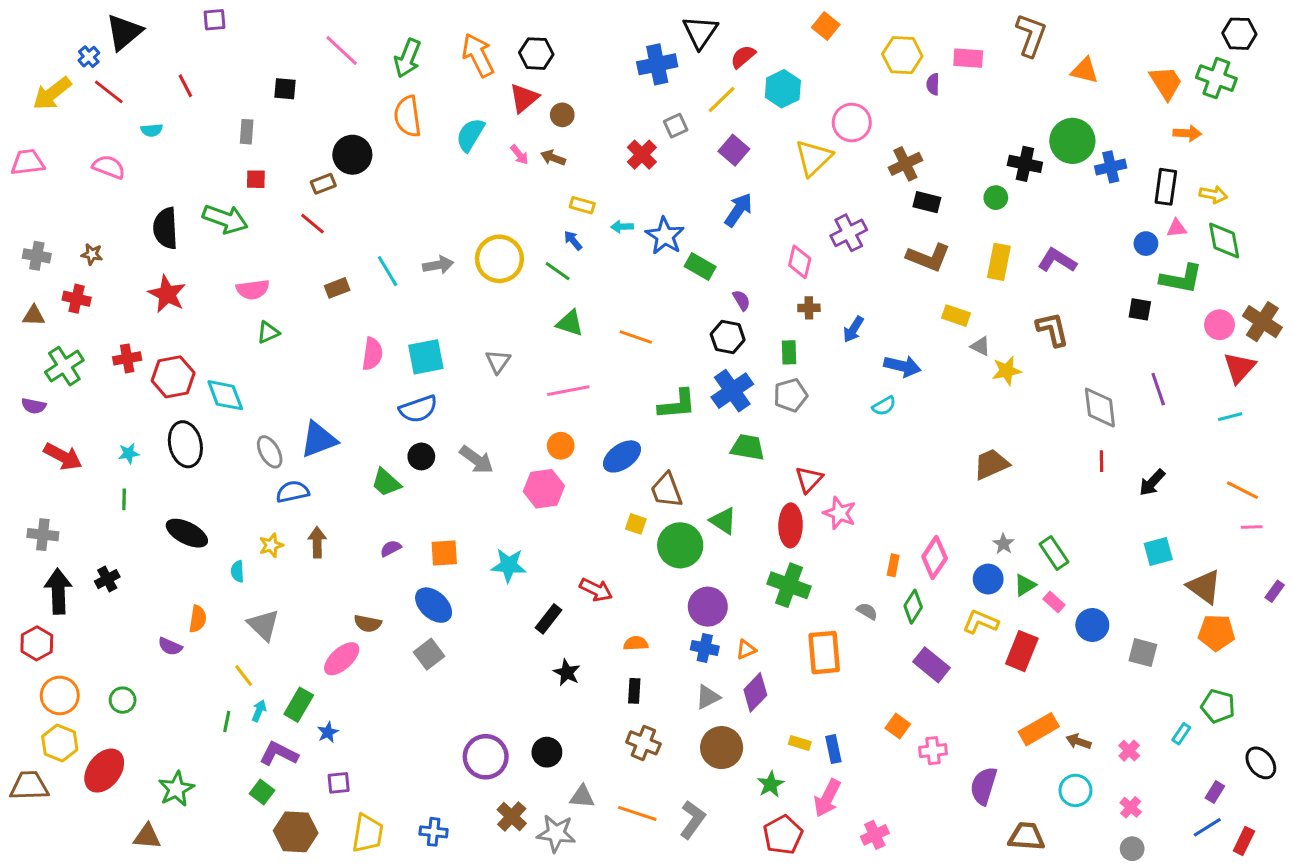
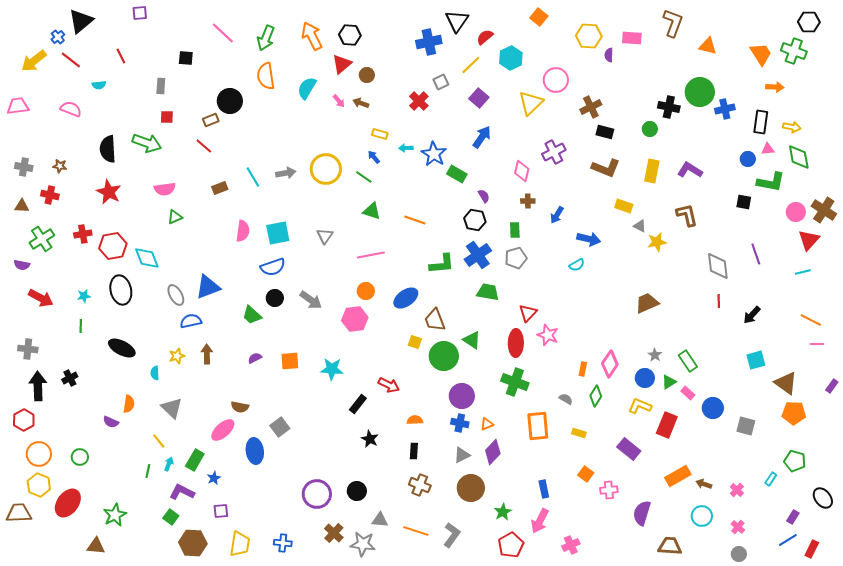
blue ellipse: (434, 605) -> (255, 451), moved, turned 40
purple rectangle: (931, 665) -> (629, 449), moved
yellow rectangle: (800, 743) -> (579, 433), moved

